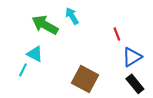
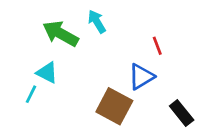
blue triangle: (132, 57) -> (141, 77), moved

